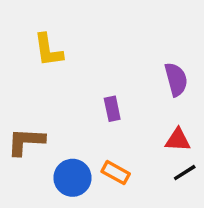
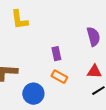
orange rectangle: (116, 173) -> (59, 77), moved

